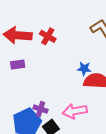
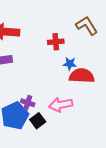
red cross: (48, 36) -> (56, 42), moved, turned -35

